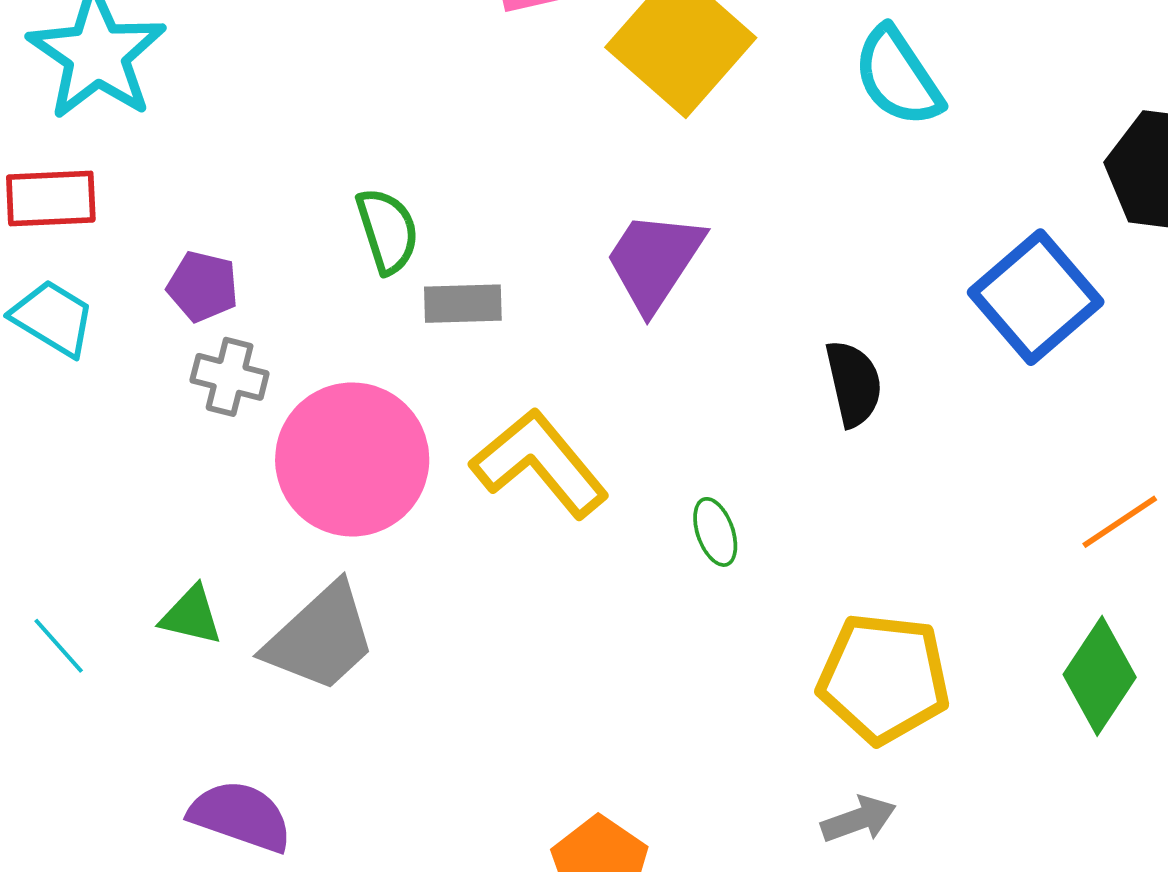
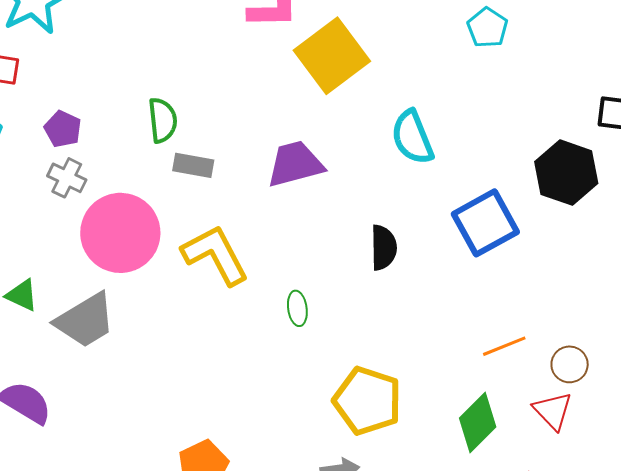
cyan semicircle: (898, 77) -> (412, 137), moved
purple trapezoid: (654, 261) -> (295, 164), turned 30

